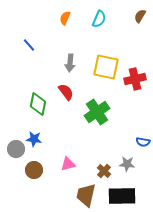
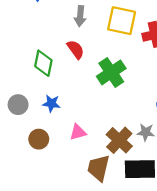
blue star: (34, 139) -> (51, 103), moved
gray circle: (16, 149) -> (18, 105), moved
brown cross: (104, 171) -> (119, 140), size x1.6

